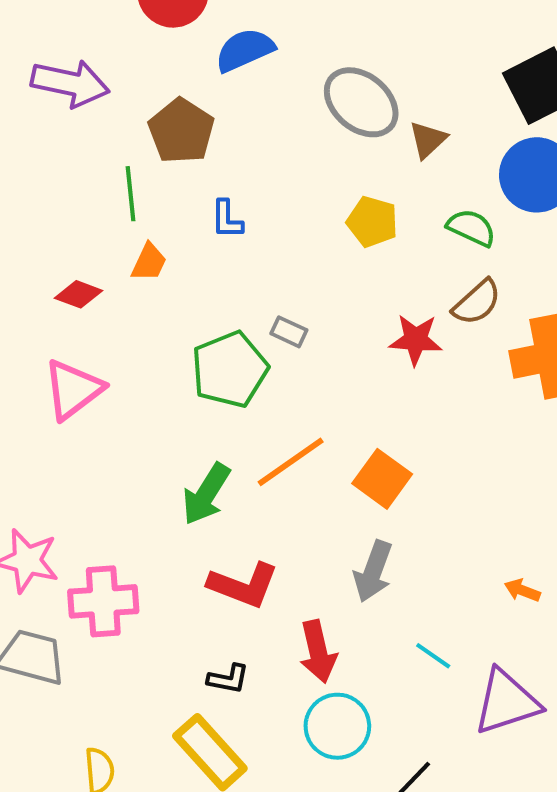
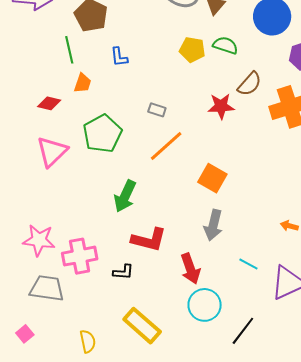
green semicircle: (471, 228) -> (225, 45), moved
green pentagon: (230, 369) -> (102, 134), moved
orange line: (291, 462) -> (166, 146), moved
black L-shape: (228, 679) -> (123, 272), moved

